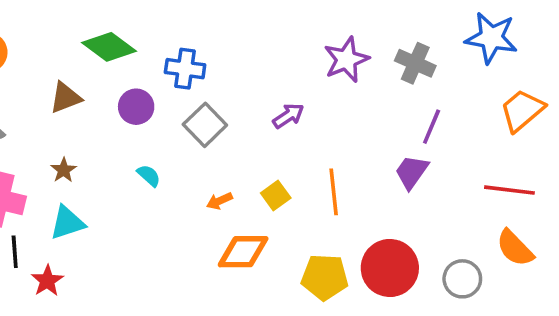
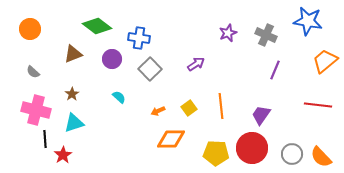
purple star: (346, 60) -> (228, 33), size x0.7
purple trapezoid: (412, 172) -> (261, 115), moved
orange semicircle: (515, 248) -> (321, 157), moved

